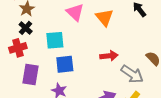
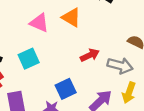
blue square: (65, 64) -> (66, 89), moved

